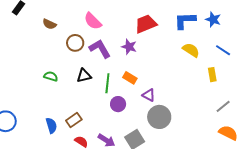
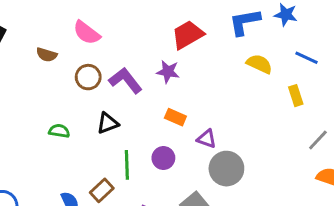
pink semicircle: (93, 21) -> (87, 33), moved
green line: (107, 83) -> (127, 165), moved

